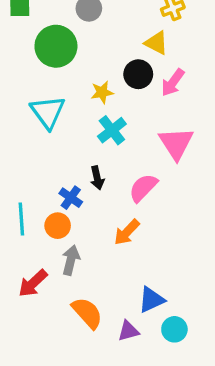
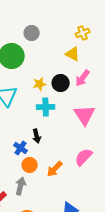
black circle: (138, 74) -> (61, 83), moved
cyan cross: (112, 130) -> (46, 107), turned 36
pink semicircle: (143, 188) -> (84, 157), moved
orange circle: (58, 226) -> (30, 165), moved

